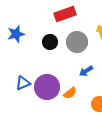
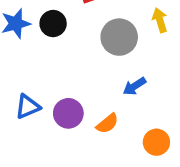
black circle: (50, 42) -> (53, 24), moved
purple circle: (47, 87) -> (68, 113), size x0.7

